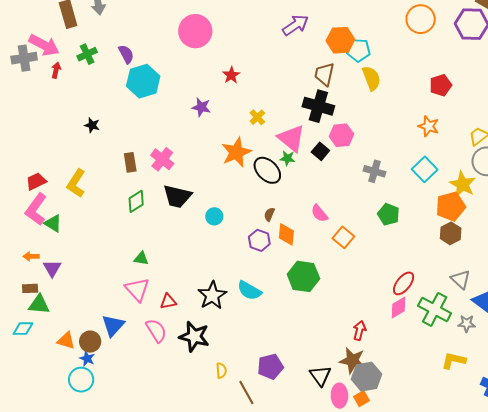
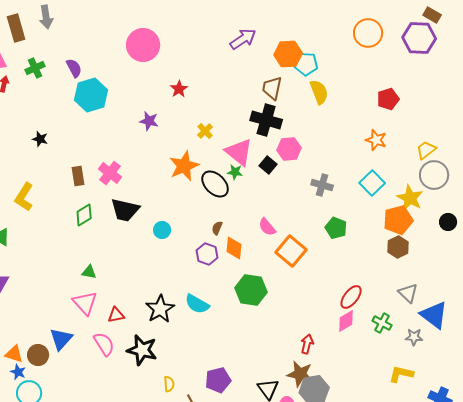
orange square: (343, 237) -> (291, 251), size x1.4
green cross: (435, 309) -> (382, 323), size x0.6
blue star: (87, 359) -> (18, 372), moved

